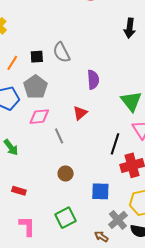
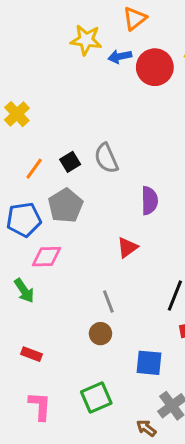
black square: (37, 57) -> (70, 162), turned -32
pink diamond: (39, 117) -> (46, 257), moved
gray line: (59, 136) -> (108, 302), moved

